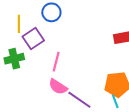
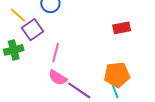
yellow line: (19, 24) -> (18, 15), turned -48

